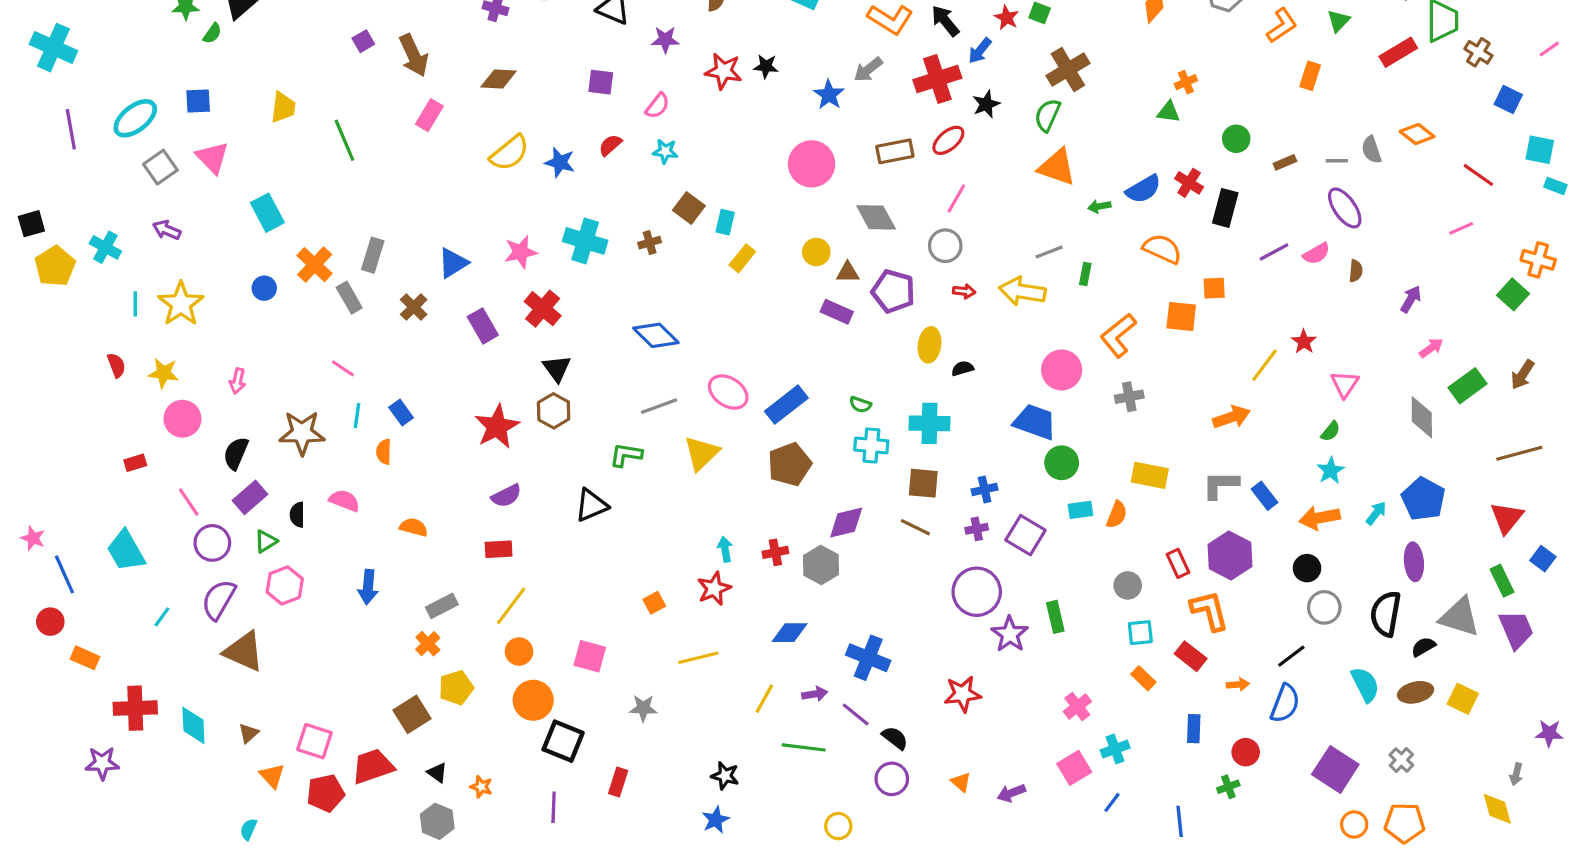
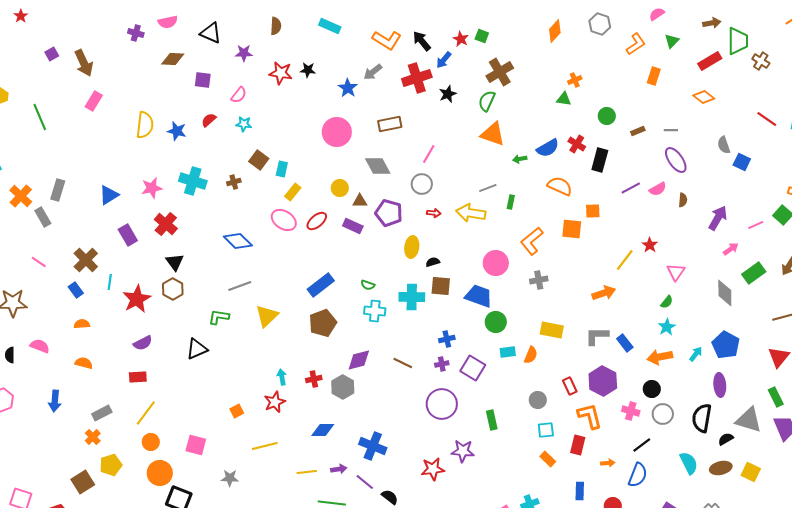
brown diamond: (499, 79) -> (173, 59), moved
blue square: (1508, 99) -> (742, 162), moved
orange diamond: (1417, 134) -> (704, 97), moved
red ellipse: (948, 140) -> (317, 221), moved
gray semicircle: (1371, 150) -> (724, 145), moved
yellow semicircle: (510, 153) -> (145, 125), turned -44
red line: (1478, 175) -> (767, 119), moved
pink line: (1461, 228) -> (756, 225), moved
purple arrow: (1411, 299) -> (718, 218), size x1.4
brown cross: (414, 307) -> (86, 260), moved, size x1.4
pink ellipse: (728, 392) -> (284, 220), moved
cyan line: (357, 416) -> (110, 282), moved
orange semicircle: (384, 452) -> (82, 324), moved, turned 84
brown square: (923, 483) -> (441, 286), moved
purple star: (1010, 634) -> (463, 451), moved, turned -30
red rectangle: (1191, 656) -> (578, 445), turned 66
yellow line: (764, 699) -> (307, 472), turned 54
pink cross: (1077, 707) -> (631, 411), moved, turned -36

